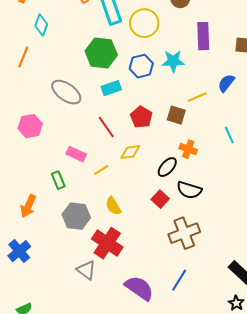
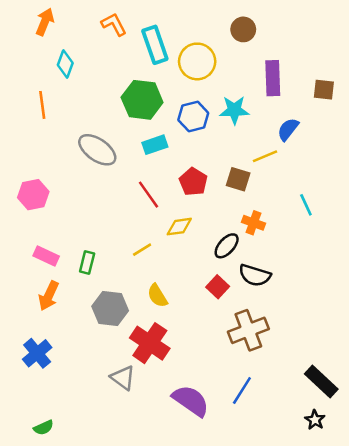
orange line: (23, 57) -> (42, 105), turned -30
blue semicircle: (226, 83) -> (288, 129), moved
pink hexagon: (30, 126) -> (33, 195), moved
pink rectangle: (76, 154) -> (46, 256), moved
green rectangle: (58, 180) -> (87, 262), turned 36

